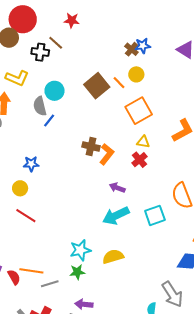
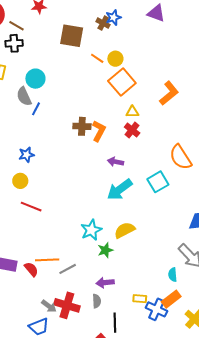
brown line: (56, 43) -> (17, 26), moved
yellow circle: (136, 74) -> (115, 59), moved
brown square: (97, 86) -> (72, 36), moved, turned -30
green star: (77, 272) -> (105, 250), moved

